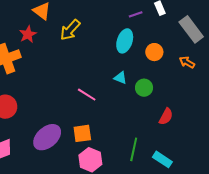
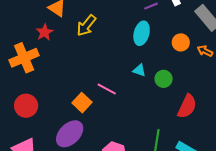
orange circle: (154, 52) -> (181, 42), moved
red semicircle: (166, 117) -> (187, 106), size x1.4
orange square: (82, 133) -> (82, 103), moved, turned -36

